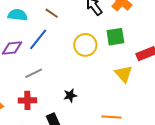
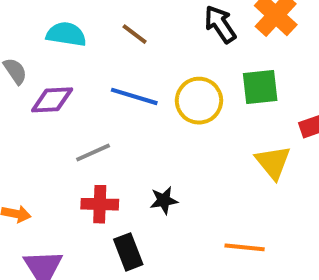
blue line: (38, 39) -> (134, 96), moved, turned 65
red cross: (27, 100) -> (100, 204), moved

